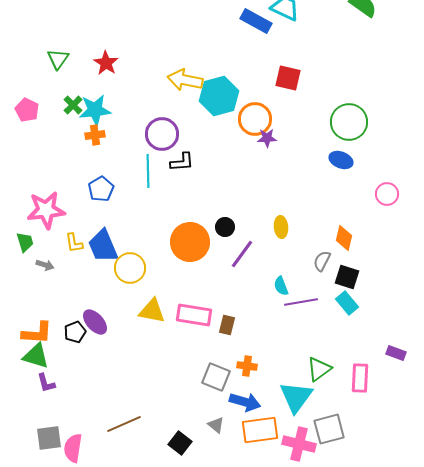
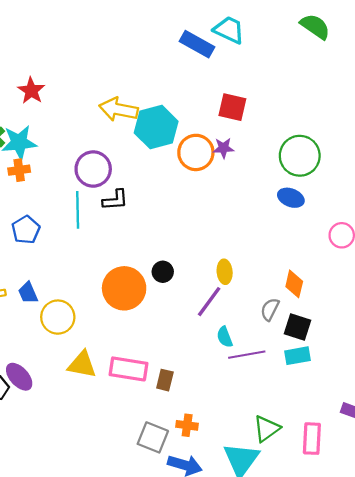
purple star: (267, 138) -> (223, 148), moved
blue trapezoid: (103, 246) -> (28, 293), size x0.6
purple line: (242, 254) -> (209, 302), moved
cyan rectangle: (347, 303) -> (298, 356), turned -60

